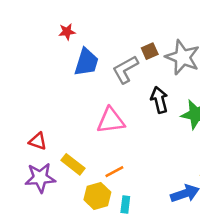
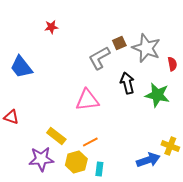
blue trapezoid: (86, 62) -> (21, 67), moved, turned 125
red triangle: (38, 141) -> (11, 117), moved
purple star: (40, 178) -> (41, 159), moved

